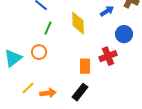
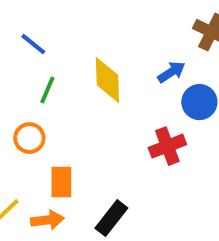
blue arrow: (107, 11) -> (171, 72), moved
orange rectangle: (85, 66) -> (61, 182), moved

